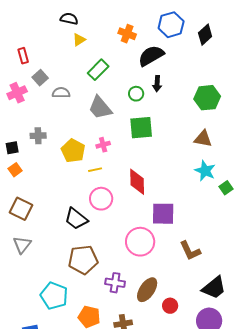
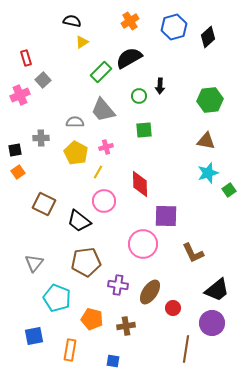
orange cross: (127, 34) -> (130, 21), moved, turned 36
black semicircle: (151, 56) -> (129, 58), moved
gray semicircle: (61, 93) -> (75, 122), moved
green square: (141, 128) -> (144, 130), size x0.7
yellow line: (95, 170) -> (98, 172), turned -48
cyan star: (205, 171) -> (208, 173), turned 30
brown square: (21, 209) -> (44, 204), moved
gray triangle: (22, 245) -> (34, 263), moved

